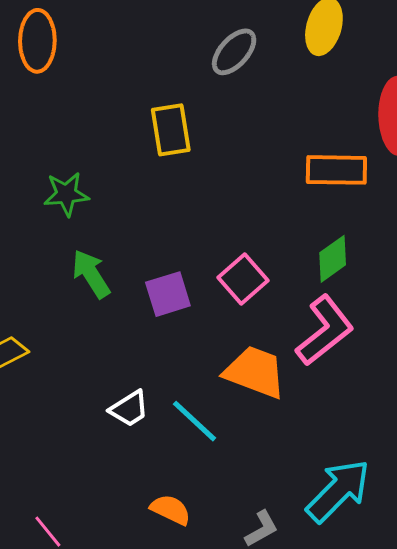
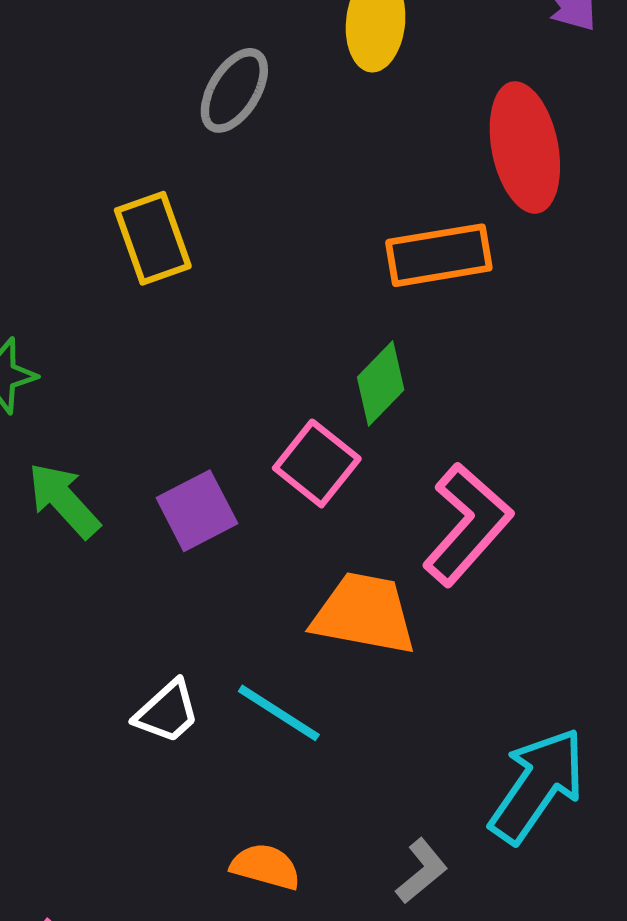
green diamond: (333, 259) -> (381, 384), moved

